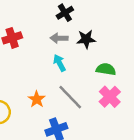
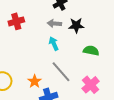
pink cross: (110, 97) -> (91, 85), moved
orange star: (37, 99) -> (35, 81), moved

